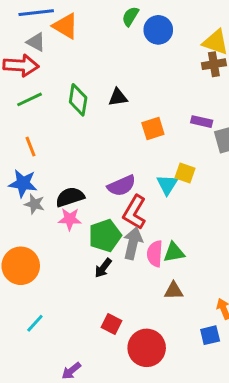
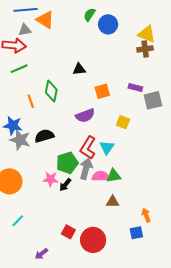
gray triangle: (36, 42) -> (25, 30), turned -40
green diamond: (78, 100) -> (51, 91), moved
orange line: (31, 147) -> (31, 101), moved
cyan triangle: (167, 185) -> (107, 147), moved
purple semicircle: (122, 186) -> (85, 116), moved
gray star: (34, 204) -> (20, 140), size x1.5
pink star: (70, 219) -> (51, 179), moved
pink semicircle: (155, 254) -> (101, 176), turned 84
red square: (112, 324) -> (68, 232), moved

